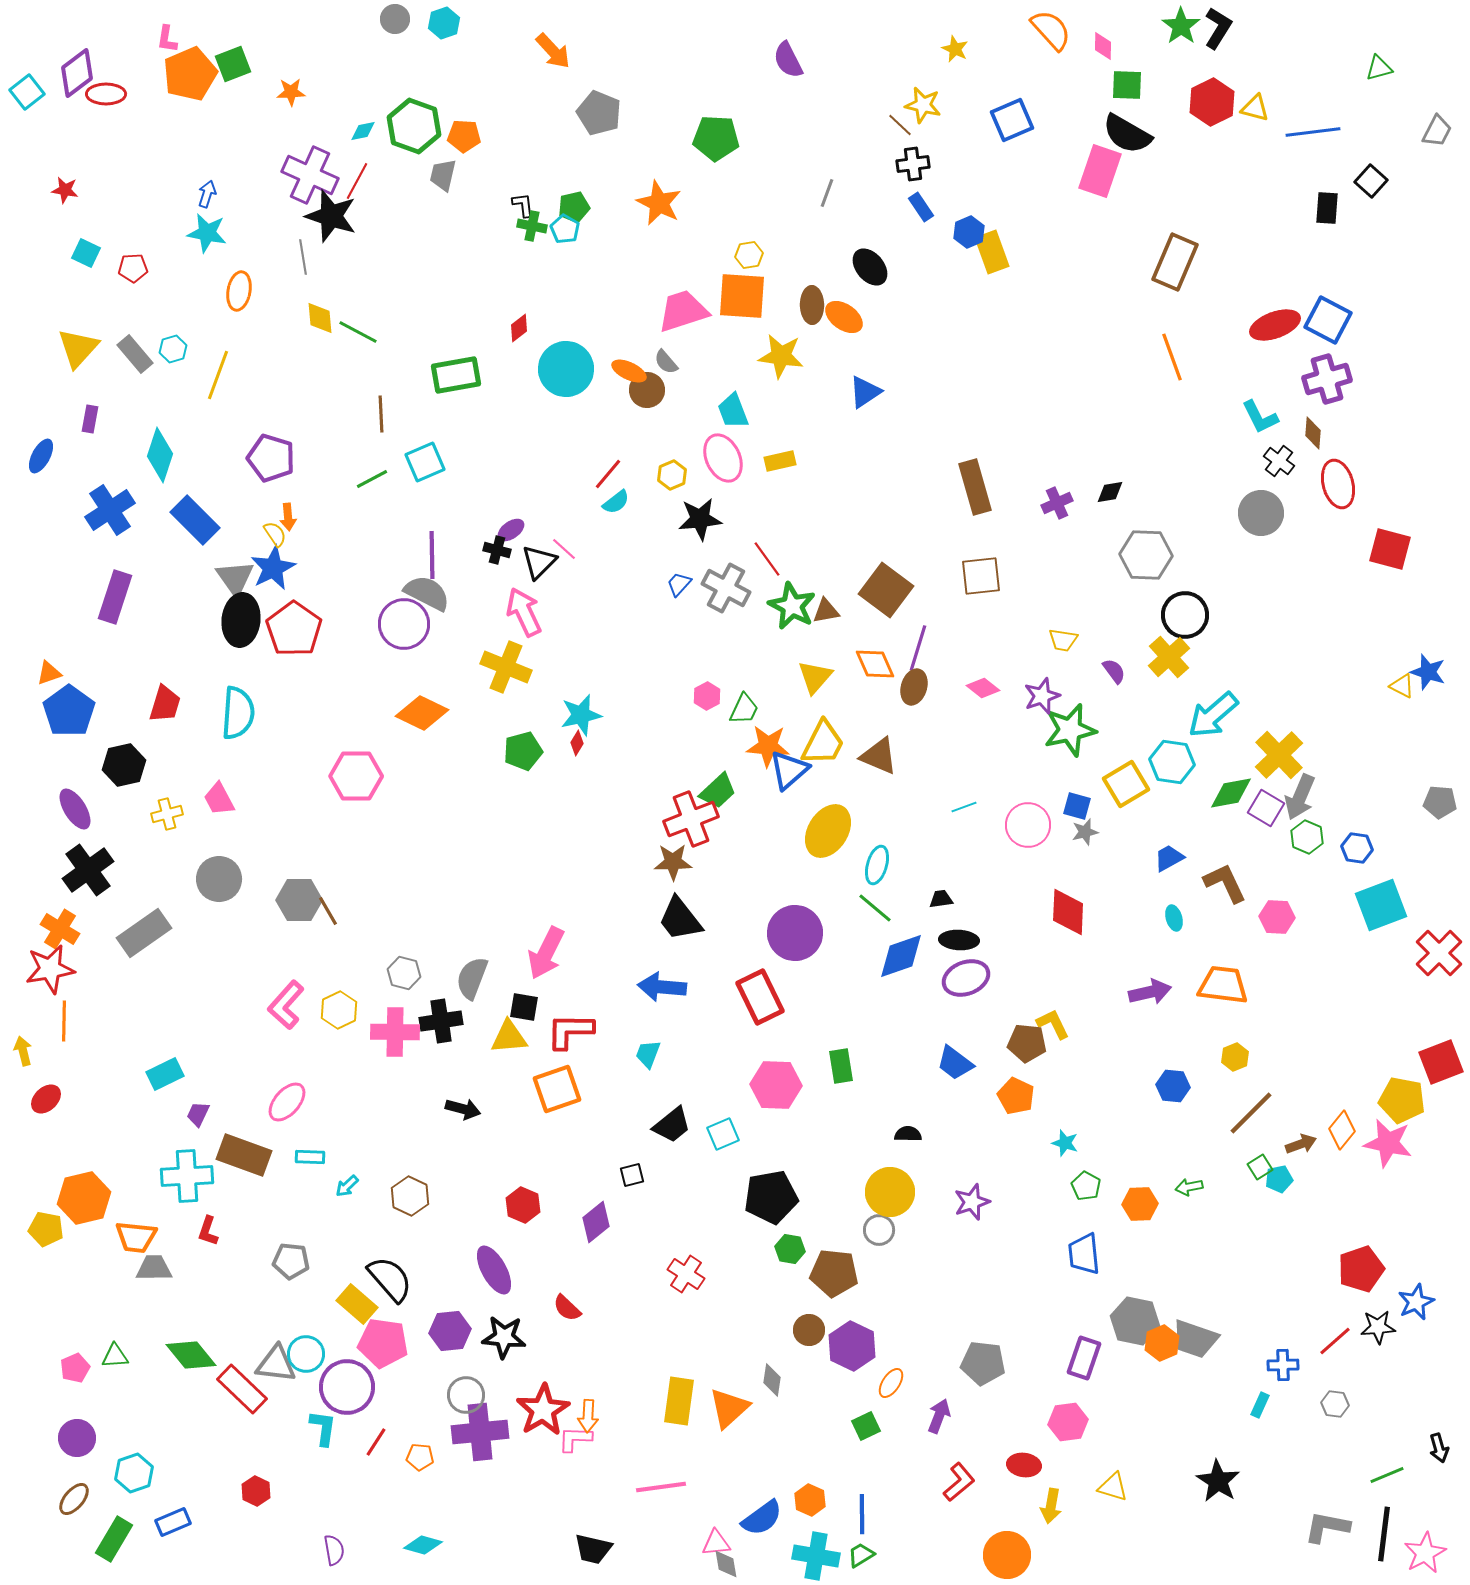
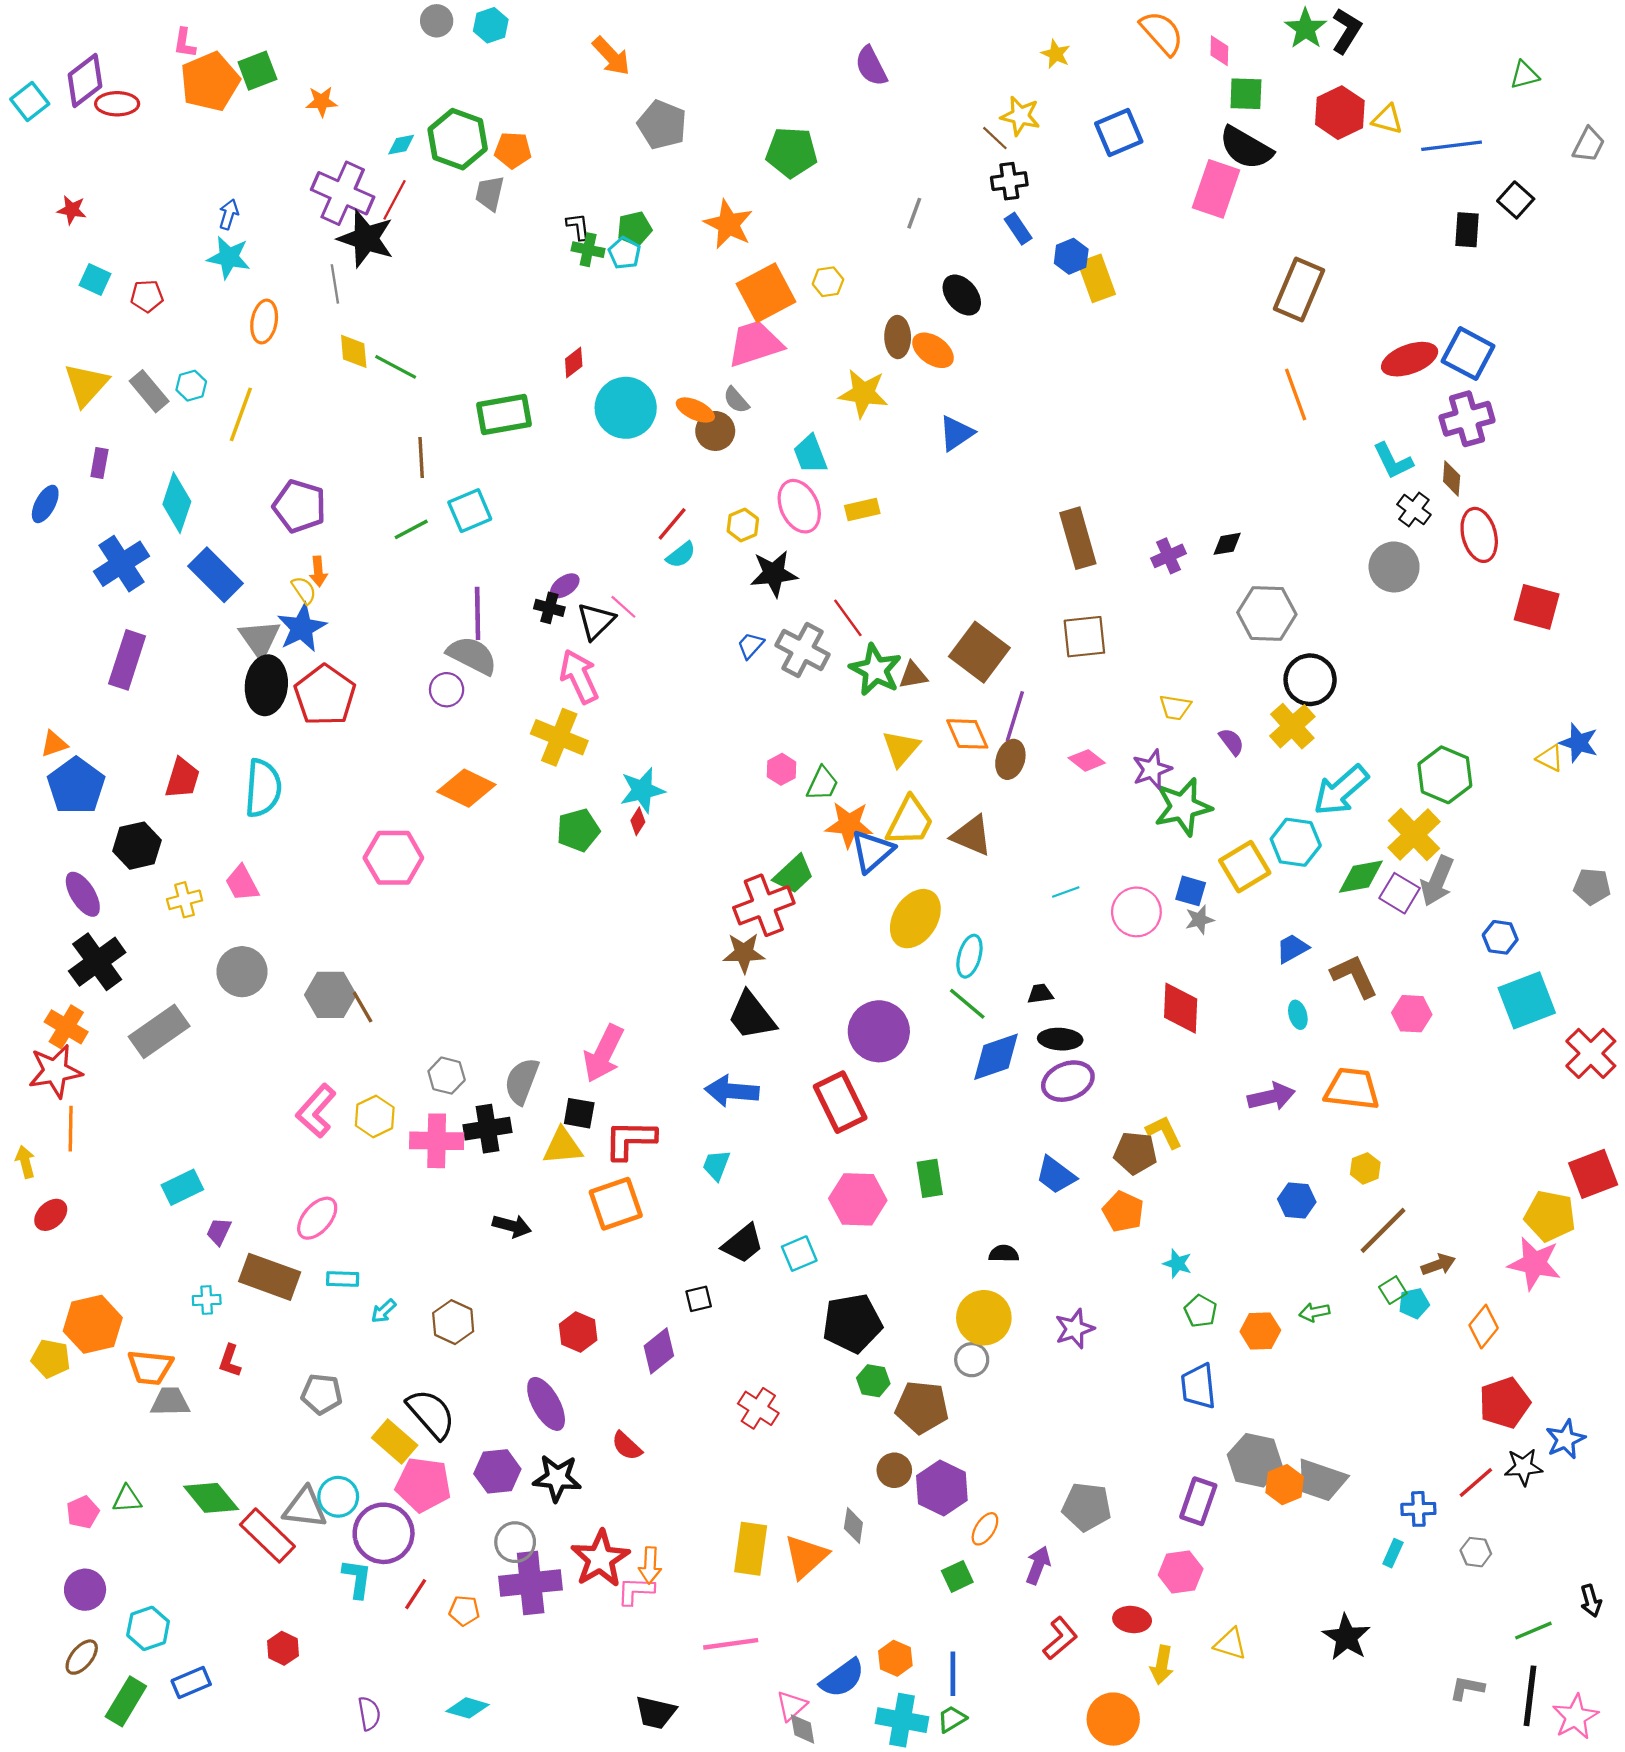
orange square: (742, 296) -> (766, 293), moved, turned -32
purple circle: (404, 624) -> (447, 690), size x0.6
green hexagon: (1307, 837) -> (1445, 775), moved, size x1.5
orange diamond: (1342, 1130) -> (1484, 1327), moved
cyan cross: (187, 1176) -> (207, 1300), size x0.5
gray L-shape: (1327, 1527) -> (1467, 1688), size x0.7
pink triangle: (716, 1543) -> (791, 1706), turned -36

